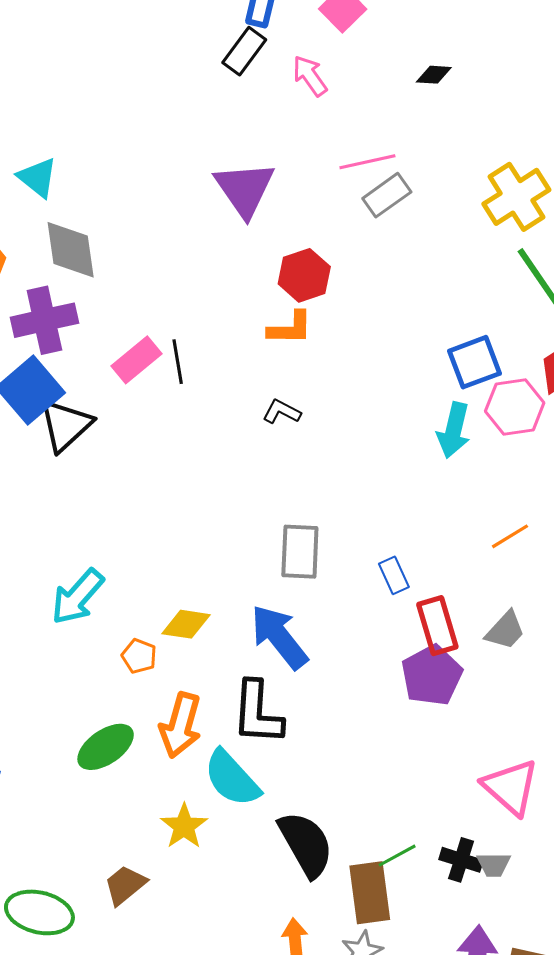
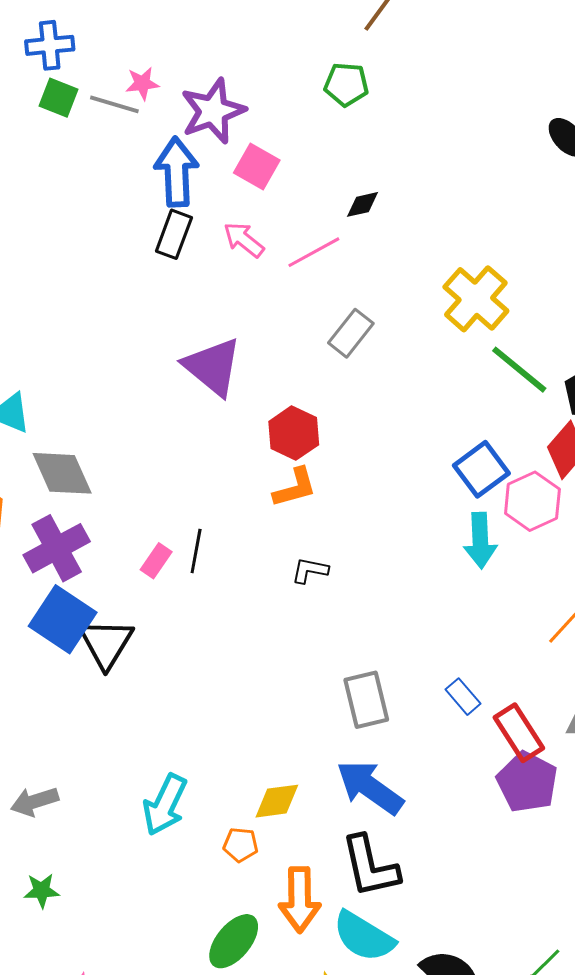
pink line: (367, 162) -> (314, 252), moved
pink rectangle: (137, 360) -> (156, 561), size x0.7
black line: (178, 362) -> (196, 551), turned 36

